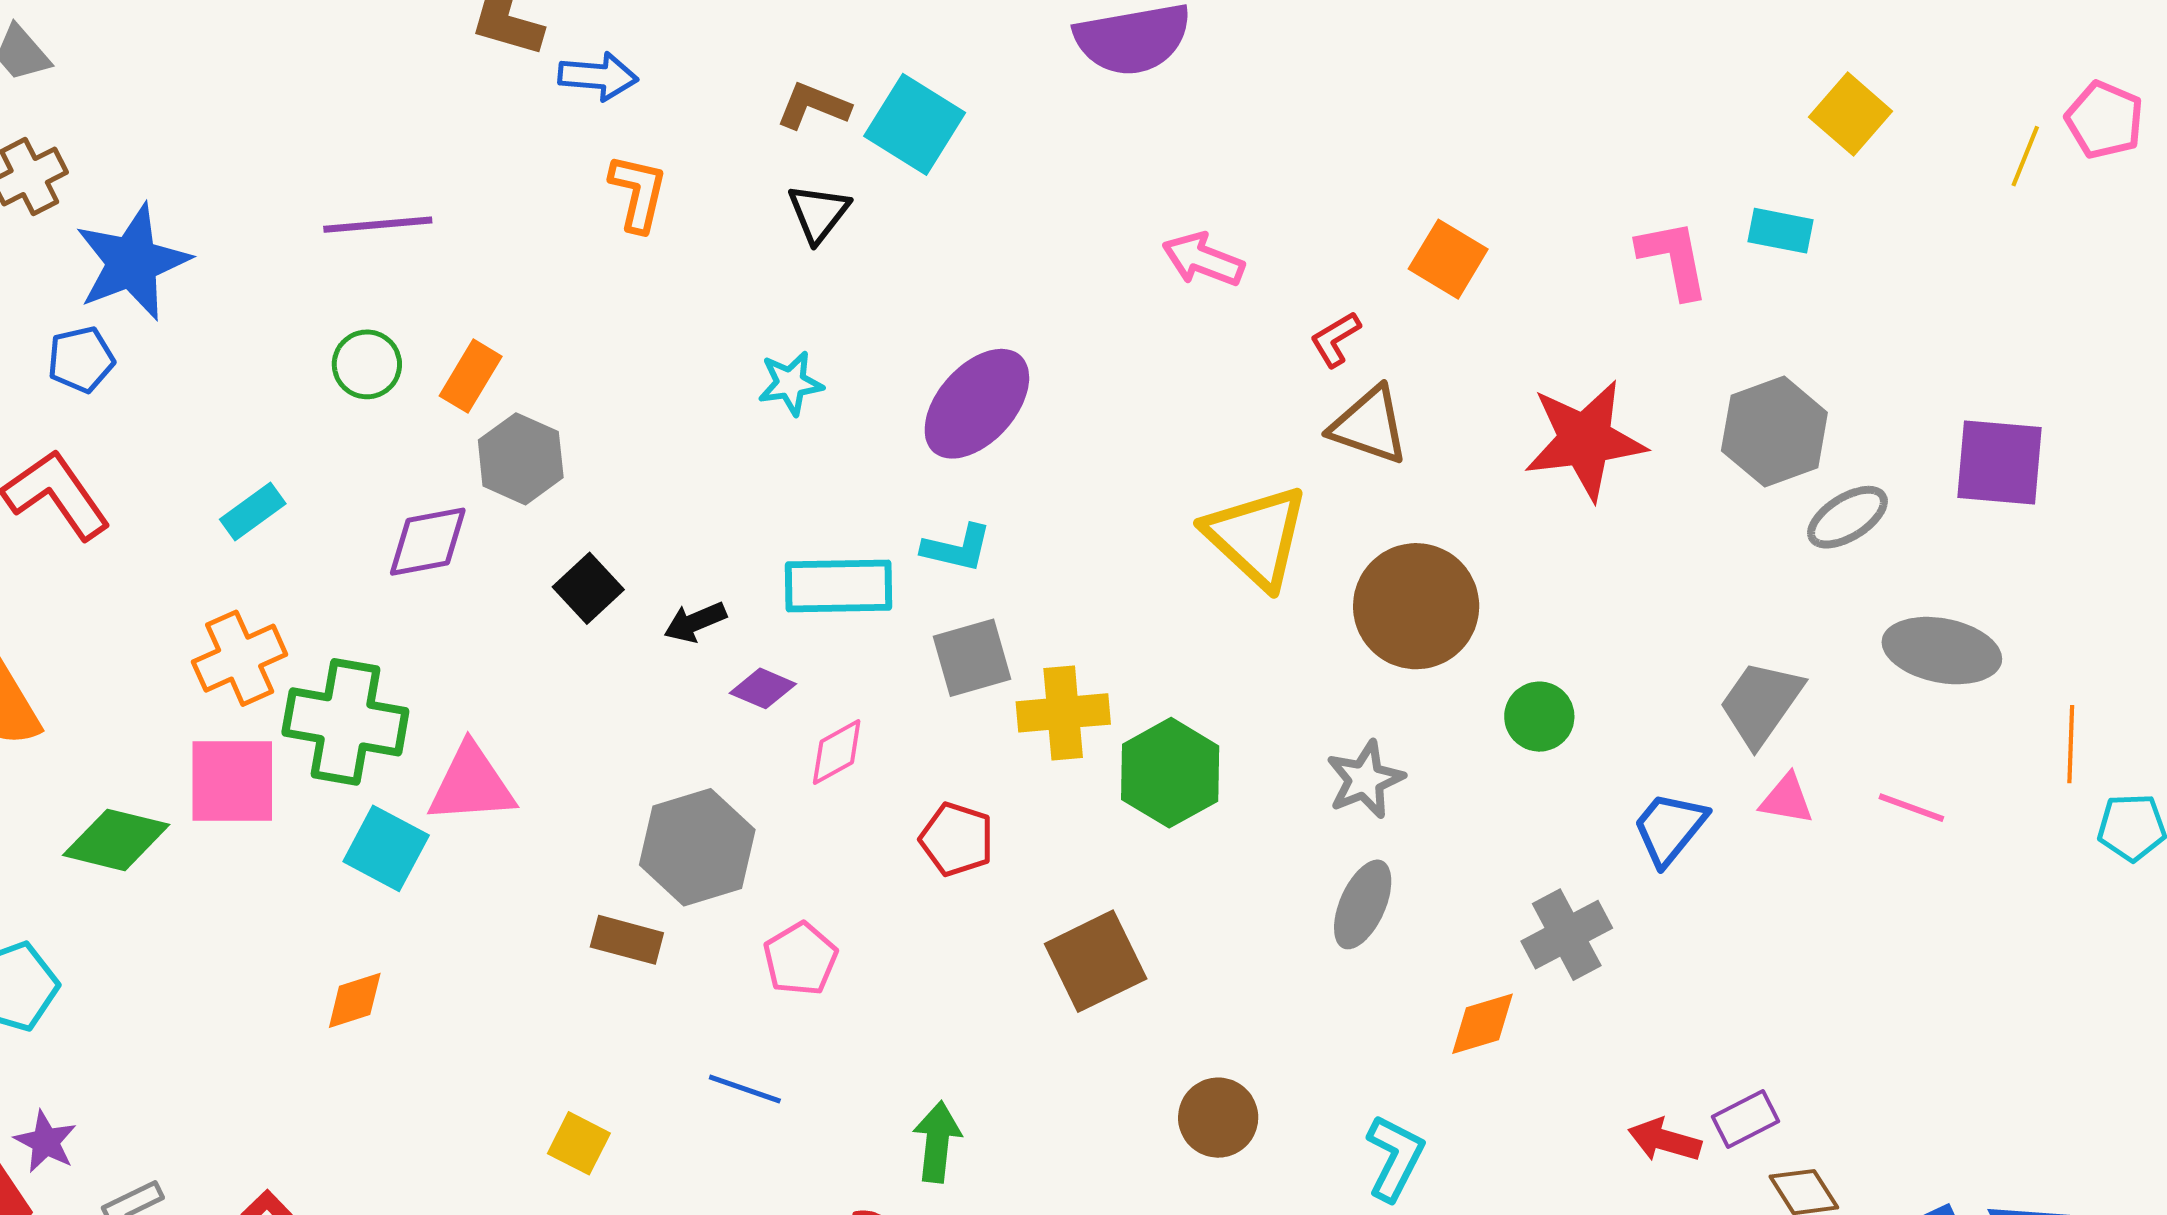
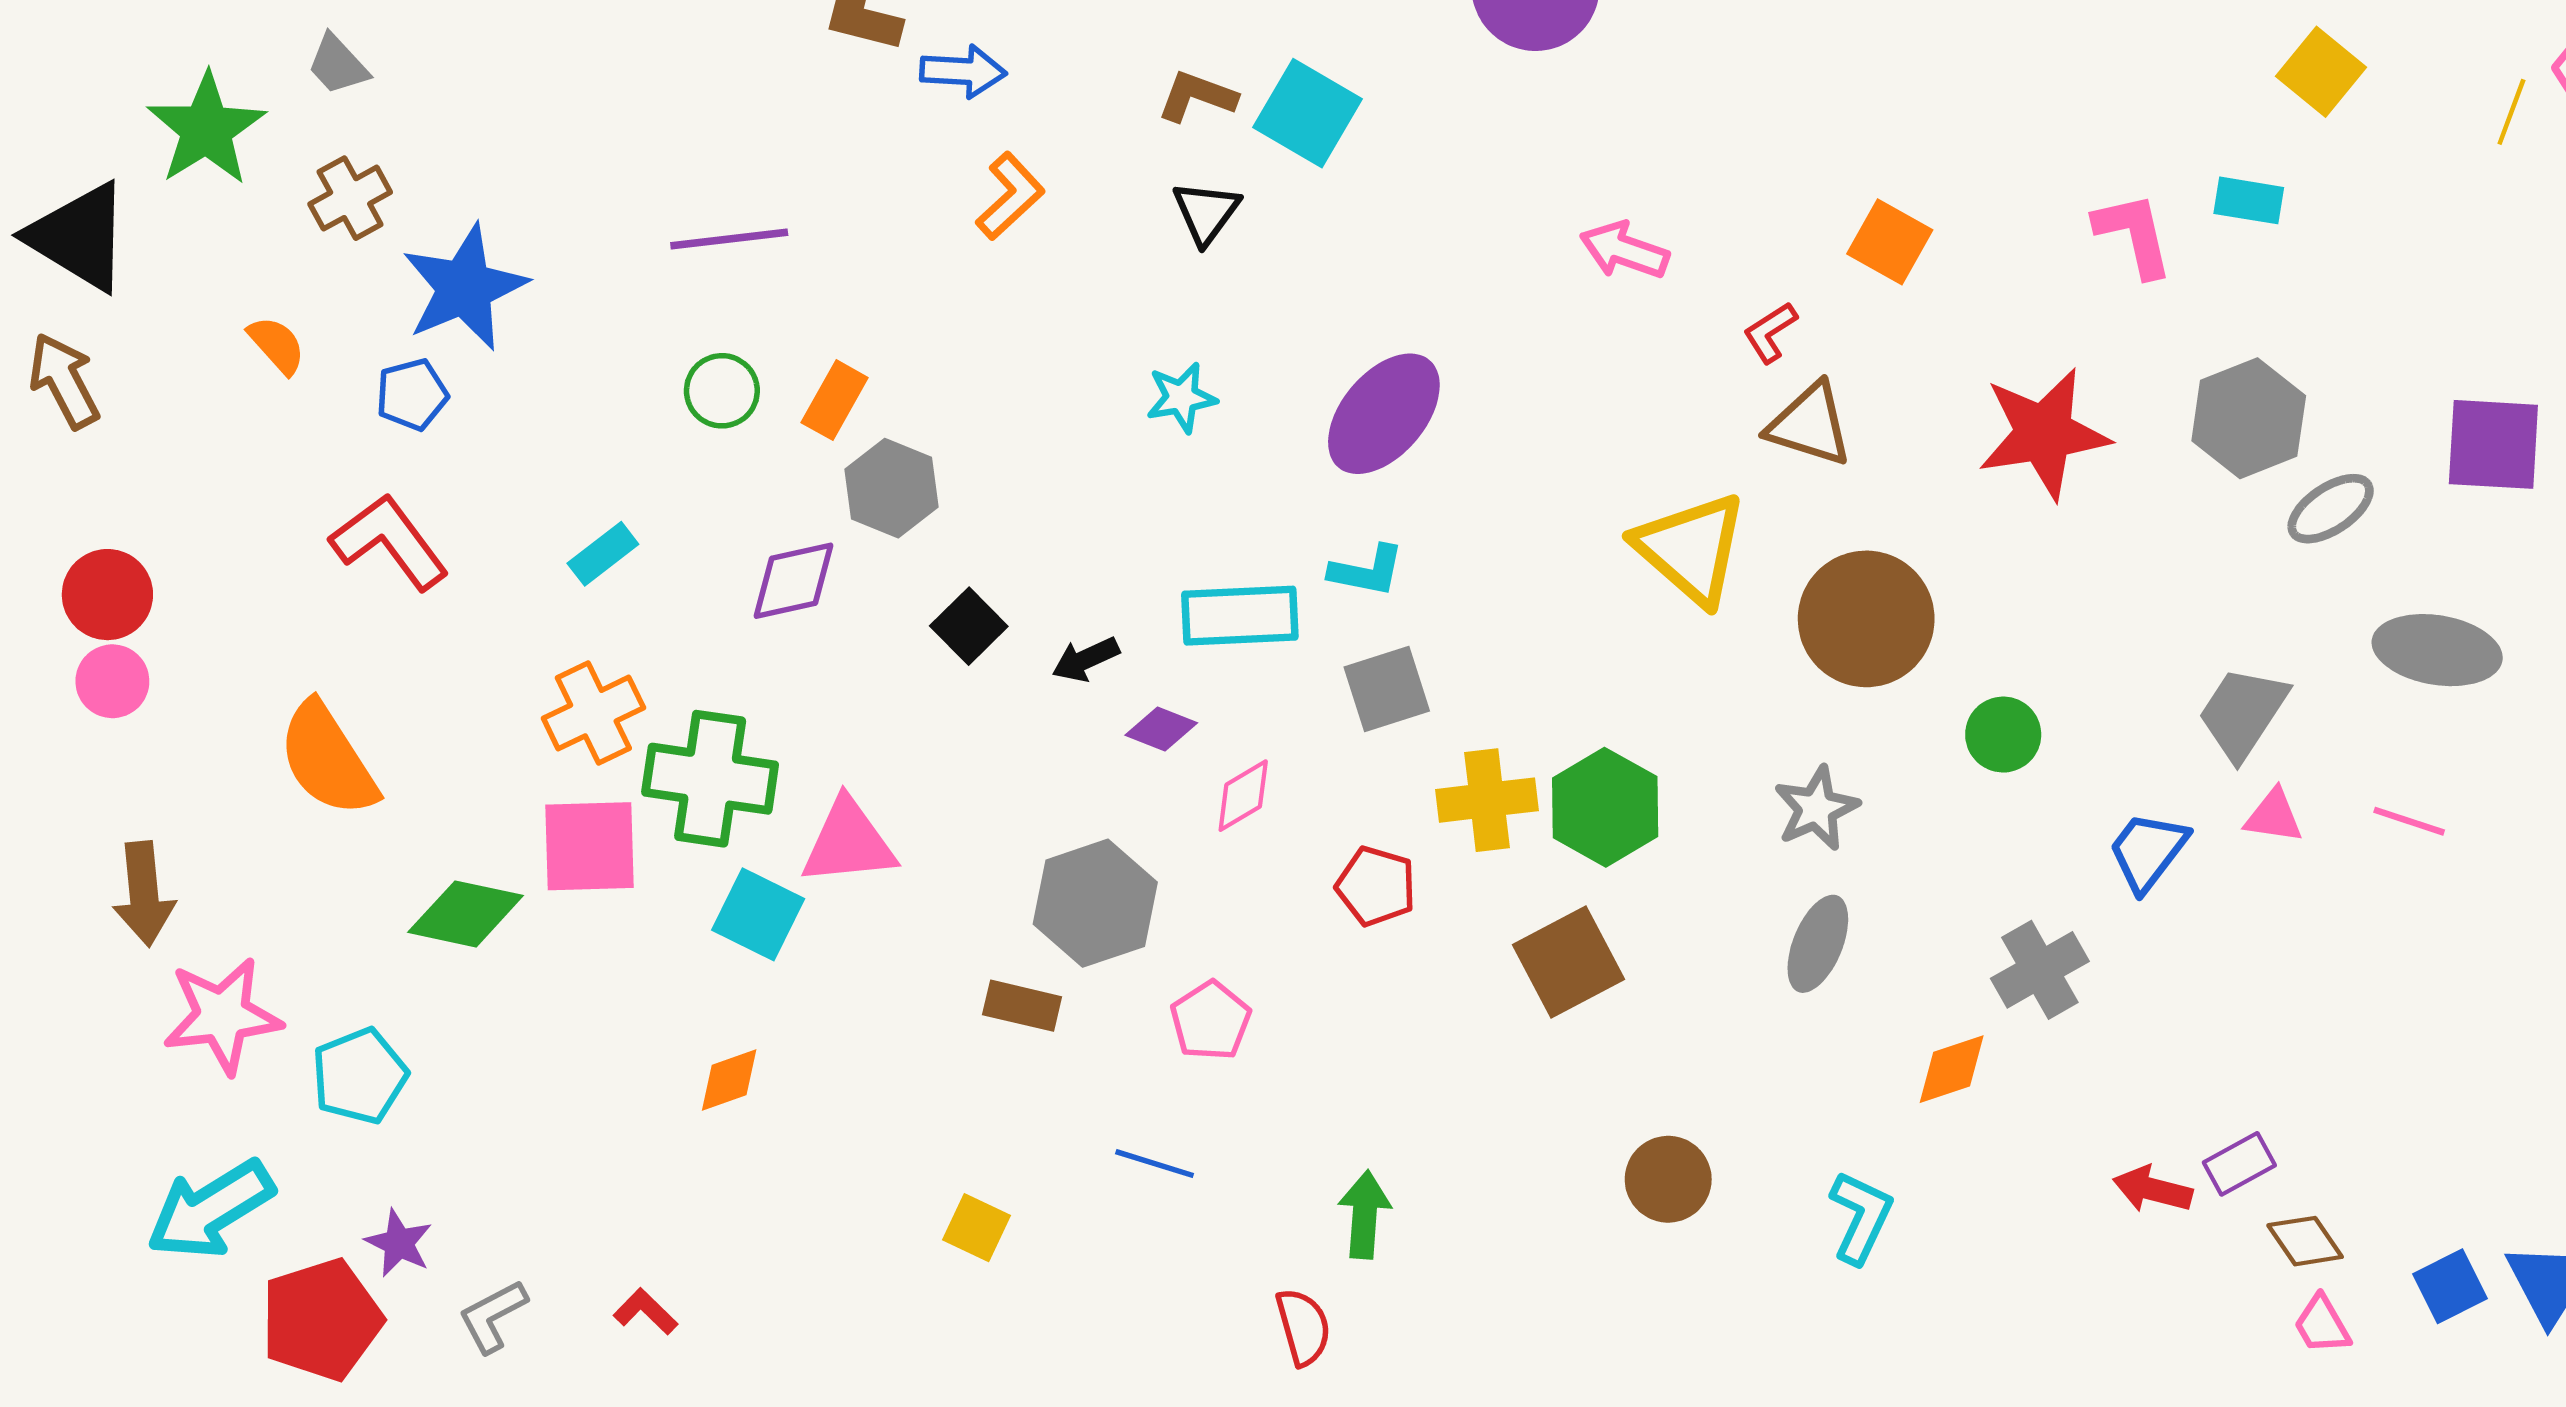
orange L-shape: (638, 193) -> (1010, 196), turned 36
yellow cross: (1063, 713) -> (1487, 800), moved
brown square: (1096, 961) -> (1569, 962), moved

